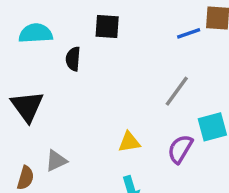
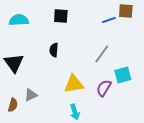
black semicircle: (73, 59) -> (54, 50), moved
yellow triangle: (129, 142) -> (74, 84), size x1.5

